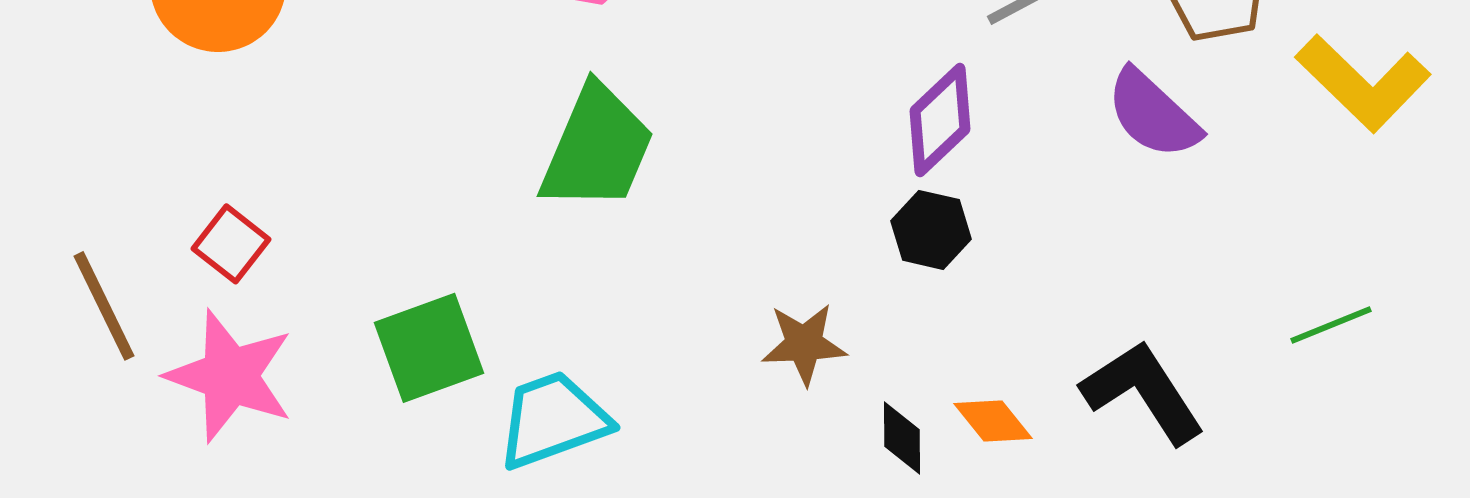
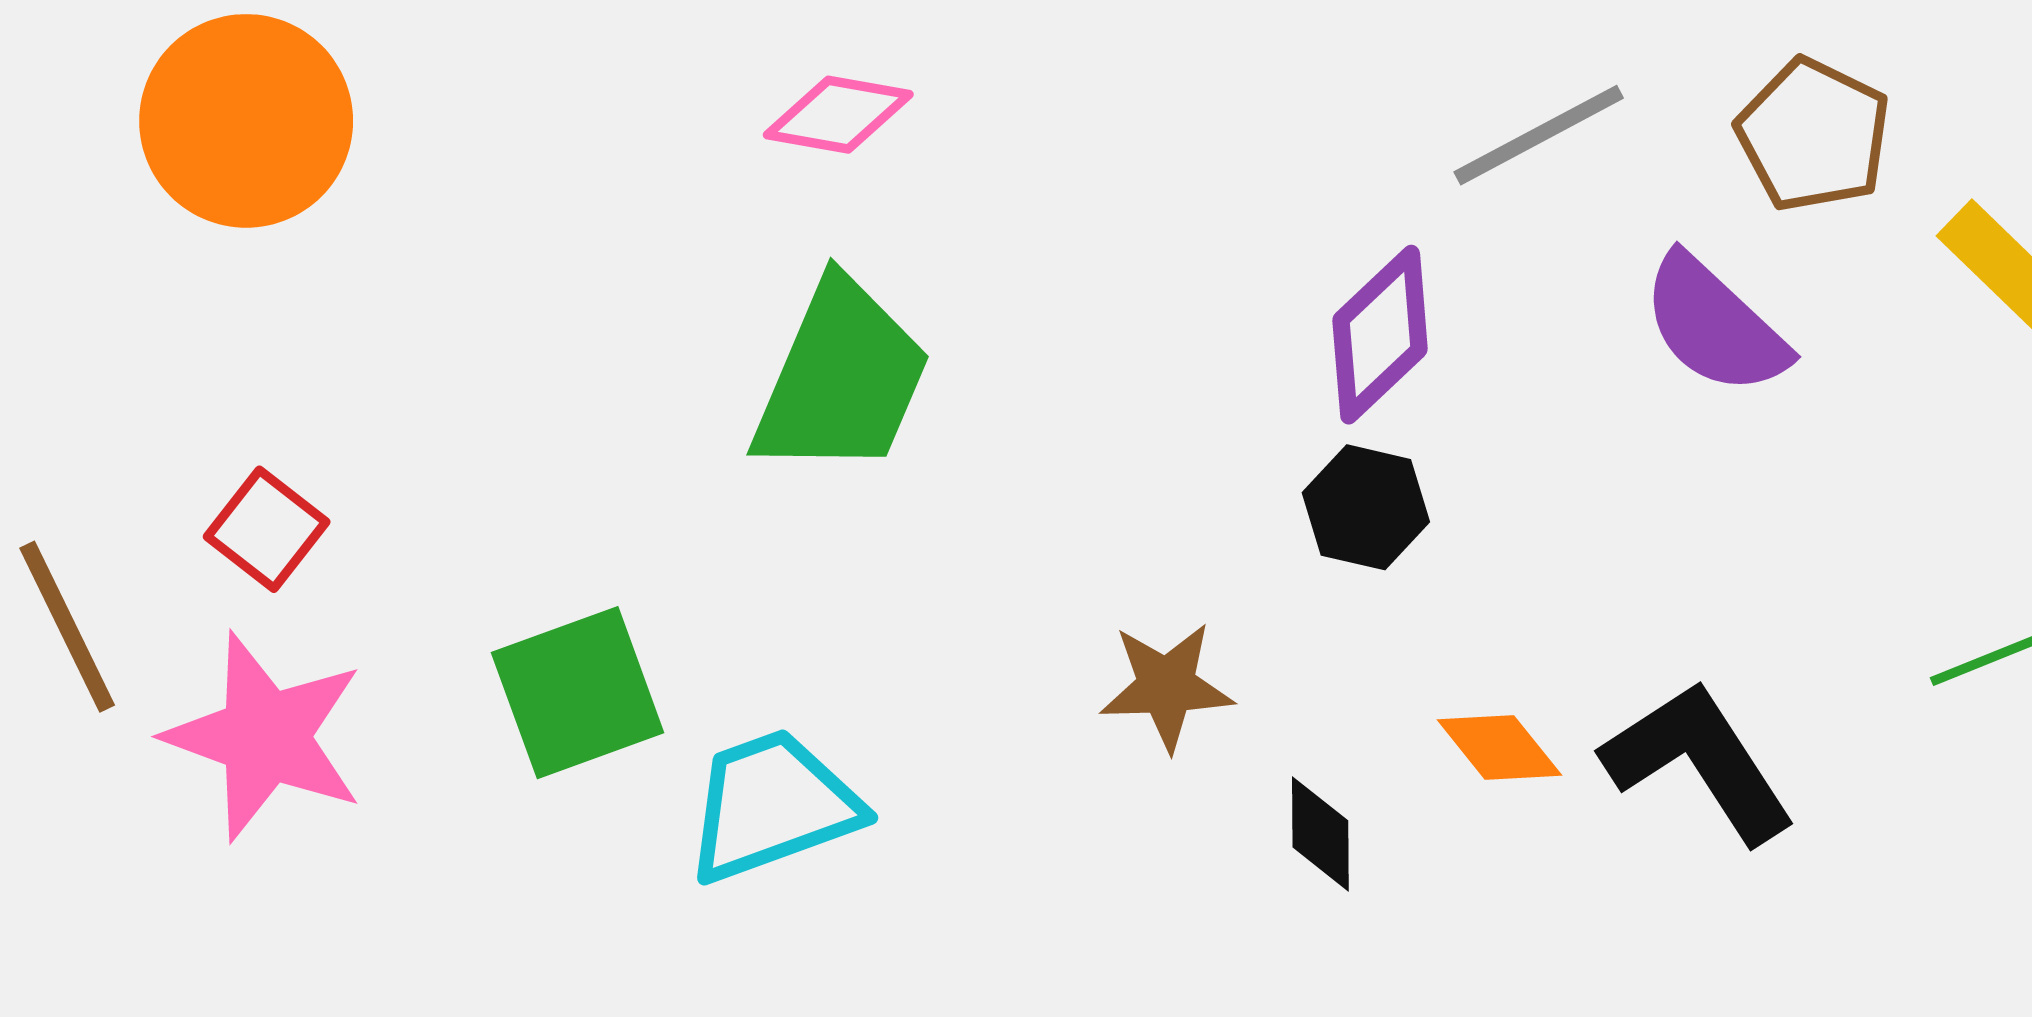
orange diamond: (993, 421) -> (1499, 748), moved

